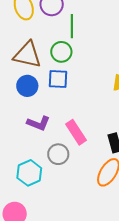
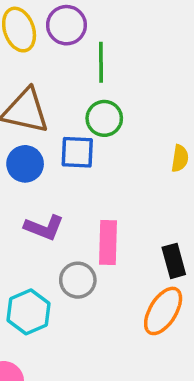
green circle: (61, 52) -> (104, 118), moved
pink rectangle: (76, 132) -> (108, 243), turned 35

